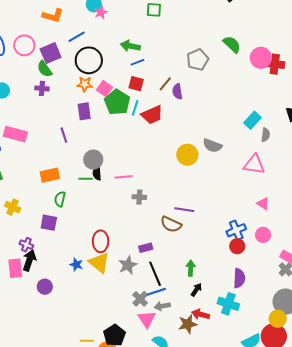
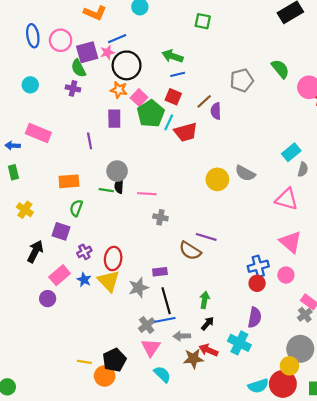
pink star: (101, 12) -> (107, 52), moved
pink triangle: (263, 204) -> (291, 242), size x1.6
purple cross: (26, 245) -> (84, 252), moved, turned 32
black arrow: (29, 260) -> (35, 251), moved
pink rectangle: (15, 268) -> (60, 275), moved, turned 48
gray arrow: (162, 306) -> (182, 336), moved

